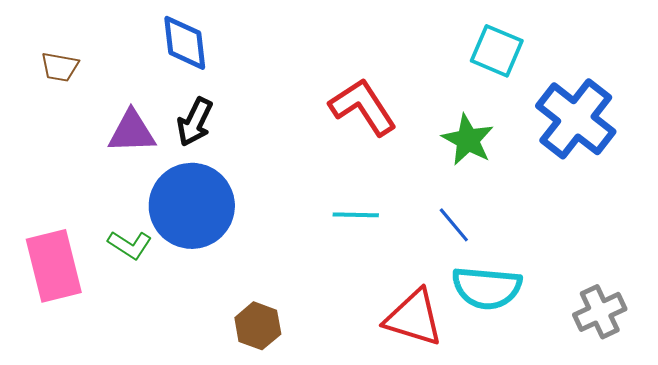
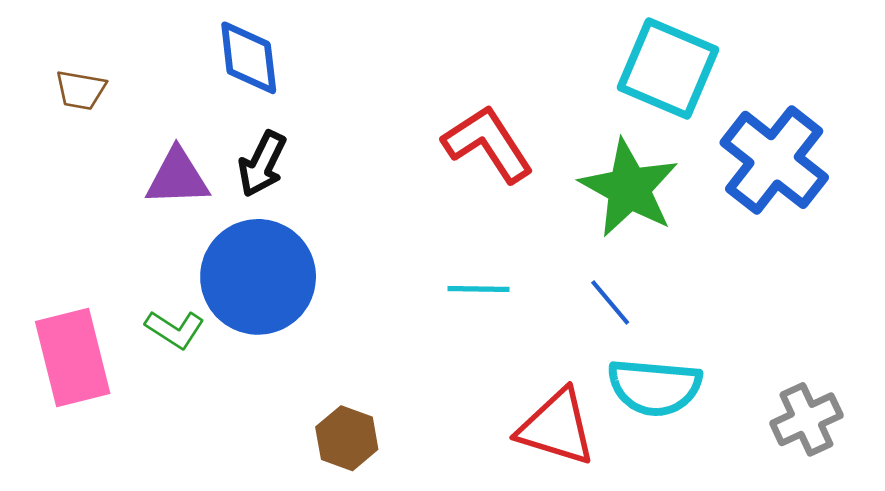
cyan square: (497, 51) -> (668, 69), size x1.4
green star: (468, 140) -> (629, 188), size x1.4

